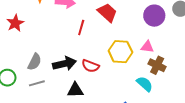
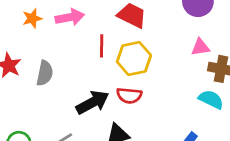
yellow hexagon: (120, 52) -> (134, 59), moved
gray semicircle: (35, 62) -> (45, 73), moved

